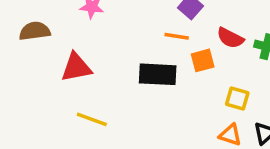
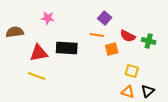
black rectangle: (158, 74) -> (67, 48), moved
yellow line: (92, 119) -> (37, 76), moved

